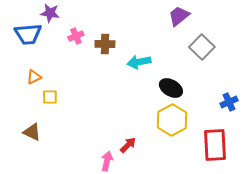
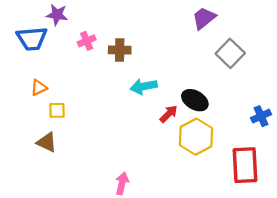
cyan arrow: (139, 62) -> (144, 86), moved
brown triangle: (32, 132) -> (47, 142), moved
red arrow: (128, 145) -> (169, 114), moved

